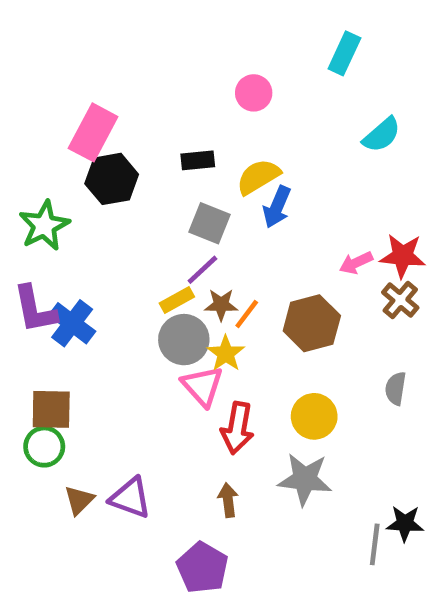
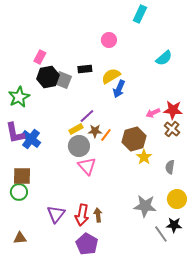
cyan rectangle: (344, 53) -> (140, 14), moved
pink rectangle: (93, 132) -> (40, 57), size x0.6
gray square: (209, 223) -> (63, 80), moved
yellow star: (226, 354) -> (144, 157), moved
yellow circle: (314, 416) -> (177, 199), moved
red arrow: (237, 428) -> (82, 215), moved
gray star: (305, 479) -> (145, 206), moved
purple triangle: (130, 498) -> (56, 214), turned 48
brown triangle: (79, 500) -> (20, 238), moved, turned 40
gray line: (375, 544) -> (161, 234), turned -42

